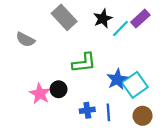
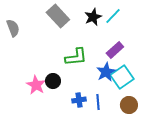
purple rectangle: (140, 19) -> (115, 50), moved
cyan line: (120, 28) -> (113, 16), moved
gray semicircle: (25, 40) -> (13, 28), moved, turned -138

